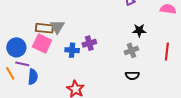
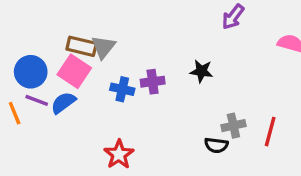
black star: (139, 30) -> (201, 71), moved
gray cross: (131, 50) -> (233, 126), moved
red line: (167, 51) -> (270, 132), moved
blue semicircle: (33, 77) -> (63, 103), moved, turned -140

